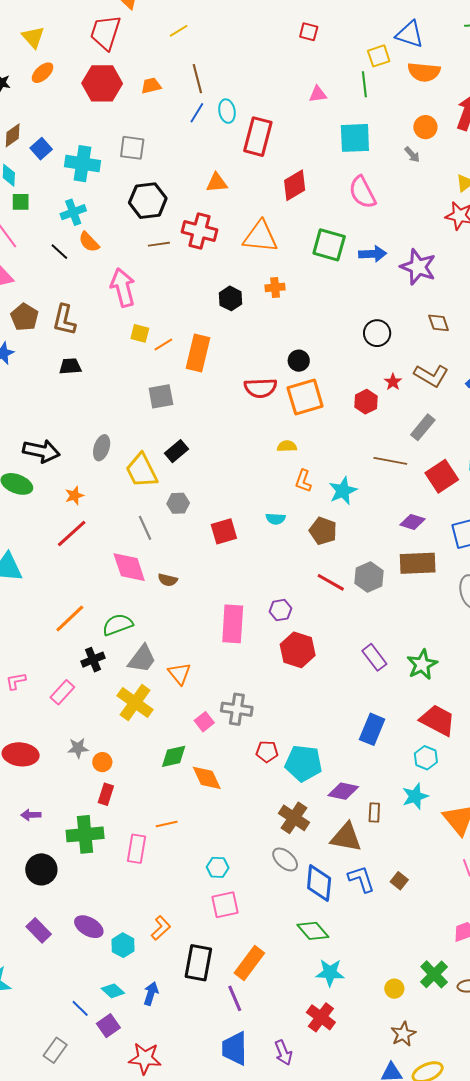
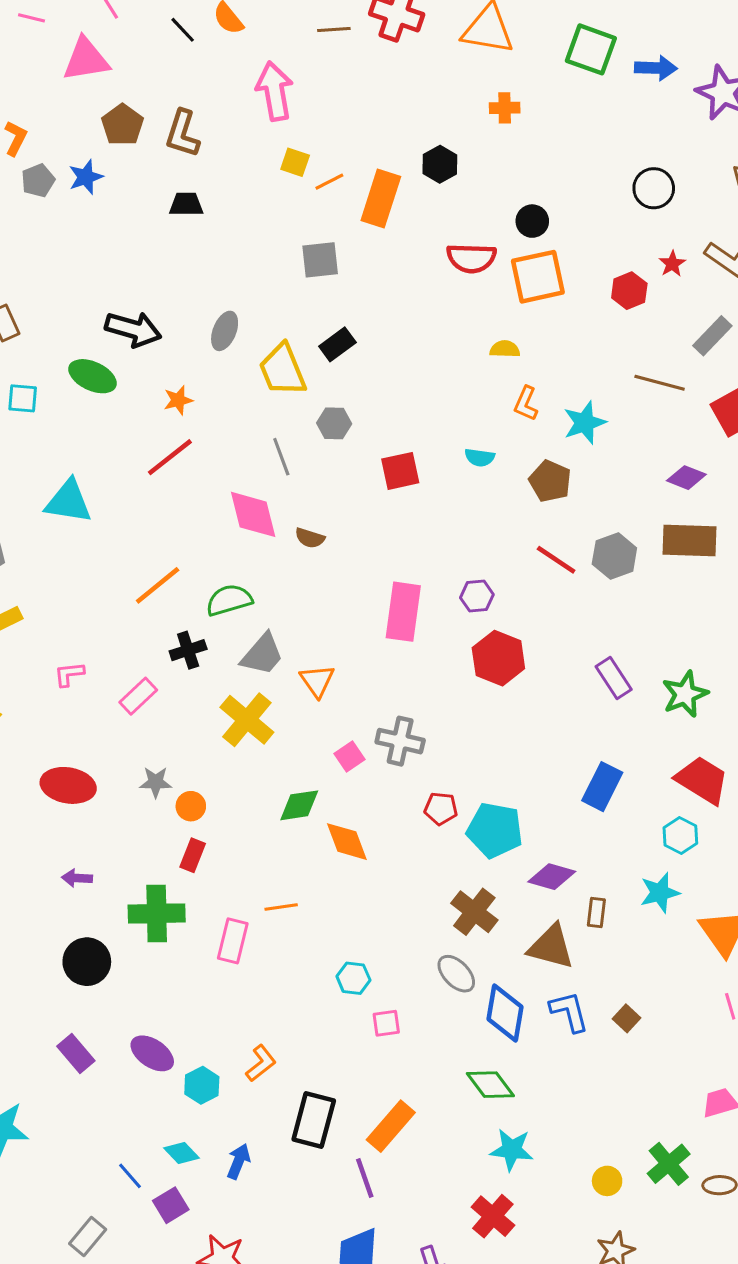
black hexagon: (230, 298) -> (440, 164), moved
pink square: (225, 905) -> (386, 1023), moved, size x0.7

